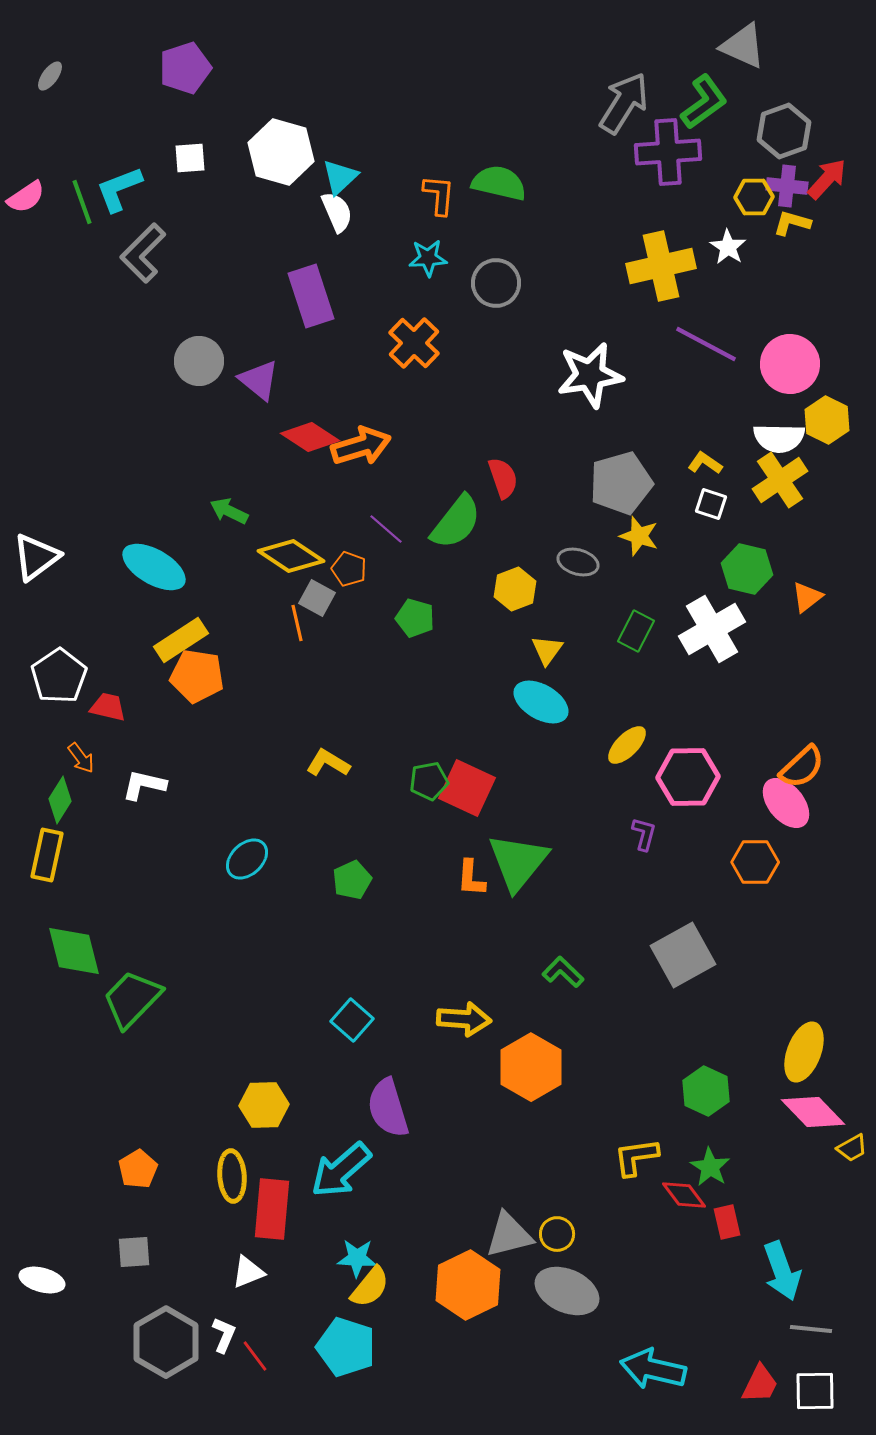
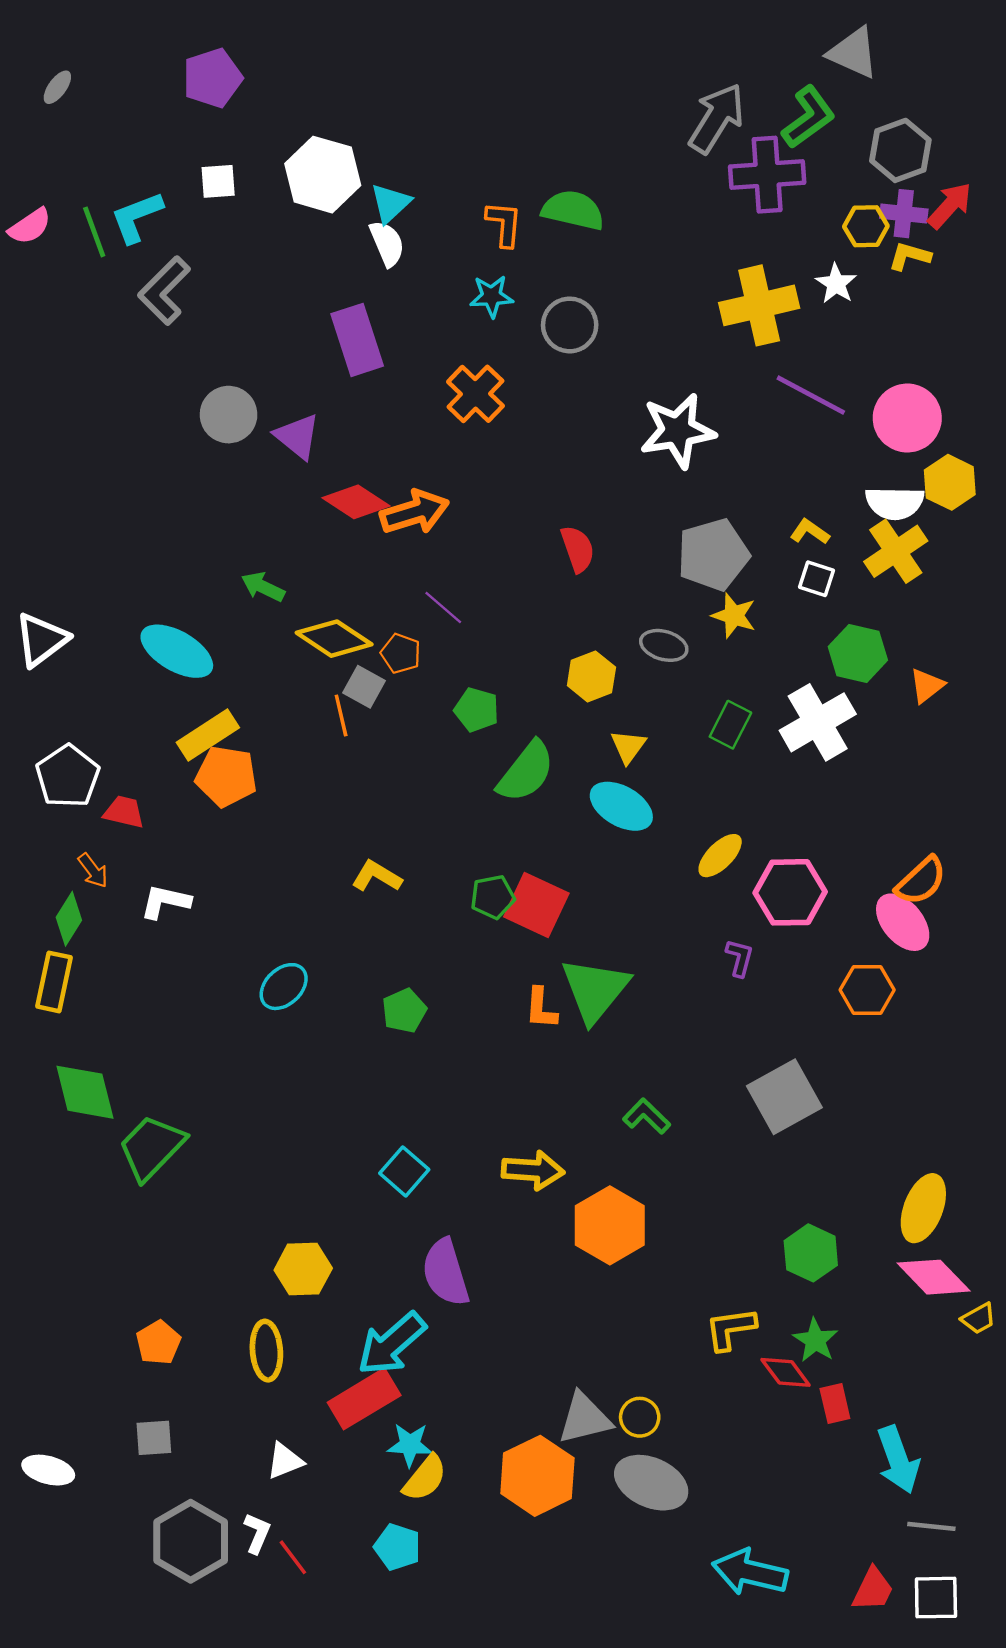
green semicircle: (456, 522) -> (526, 772), moved
red rectangle: (272, 1209) -> (364, 1399), moved, turned 54
cyan pentagon: (346, 1347) -> (397, 1547), size x0.7

